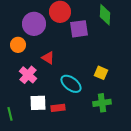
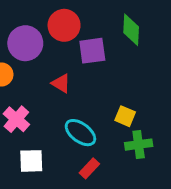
red triangle: (48, 58) -> (61, 83), moved
green cross: (102, 103) -> (139, 145), moved
red rectangle: (58, 108) -> (89, 168), moved, turned -40

